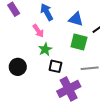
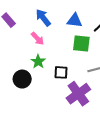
green star: (45, 49) -> (38, 62), moved

